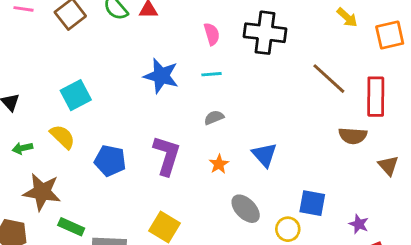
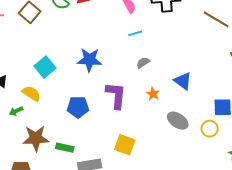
blue star: (161, 76) -> (89, 60), moved
yellow semicircle: (62, 137) -> (31, 94), moved
green rectangle: (71, 227) -> (65, 148), moved

